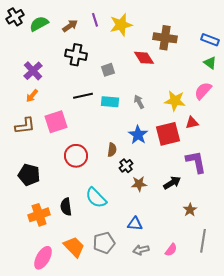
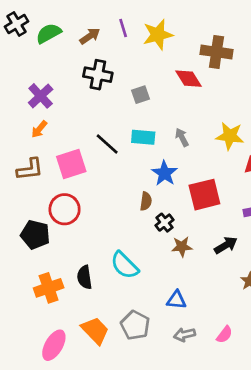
black line: (83, 96) -> (107, 144), moved, turned 54
red square: (168, 134) -> (204, 195), moved
blue star: (138, 135) -> (165, 173), moved
red circle: (76, 156) -> (65, 209), moved
gray pentagon: (104, 243) -> (135, 325), turned -30

